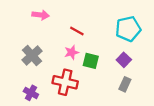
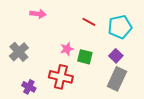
red line: (77, 31) -> (89, 22), moved
gray cross: (32, 56) -> (19, 52), moved
gray rectangle: (125, 84) -> (117, 79), size x1.6

